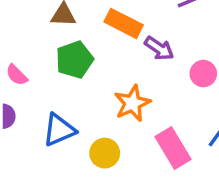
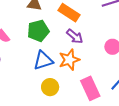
purple arrow: (159, 48) -> (75, 36), moved
blue triangle: (59, 130) -> (43, 60), moved

